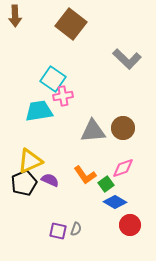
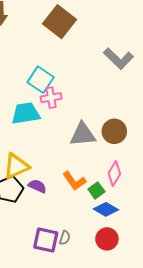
pink diamond: (123, 168) -> (114, 174), turned -40
red circle: (130, 225) -> (107, 239), moved
purple square: (58, 231) -> (46, 240), size x1.4

